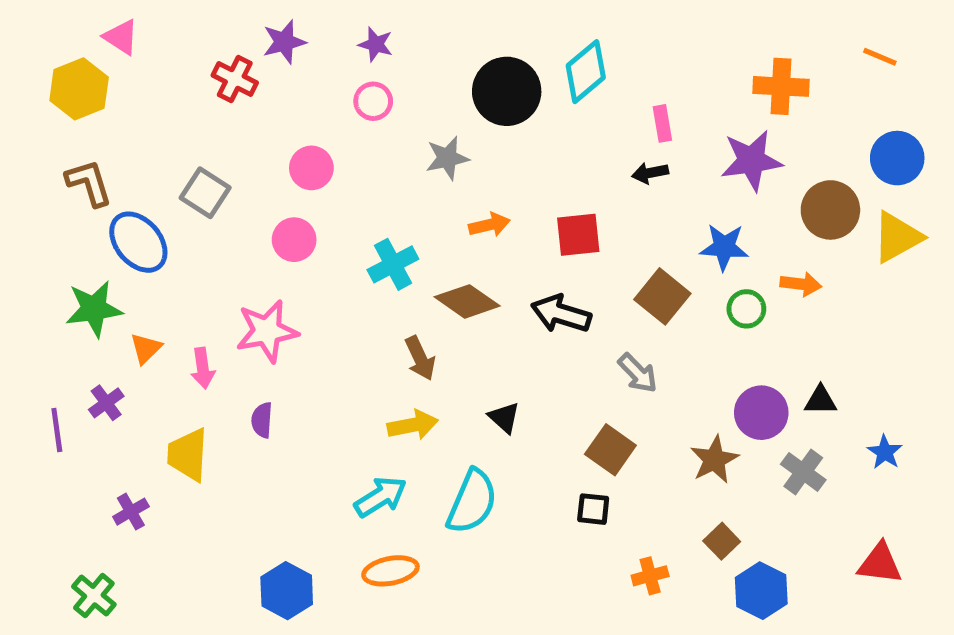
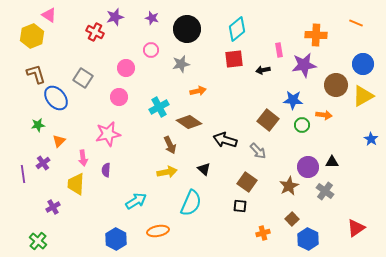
black circle: (507, 91) -> (187, 29), moved
pink circle: (373, 101) -> (151, 50), moved
pink rectangle: (662, 123) -> (279, 50), moved
red square: (578, 235) -> (234, 59), moved
green star: (94, 309) -> (38, 125), size x0.6
black arrow: (561, 314) -> (225, 140), moved
pink arrow: (203, 368) -> (83, 158), moved
blue star: (885, 452) -> (371, 139), moved
cyan arrow: (381, 497) -> (136, 201), moved
red triangle: (880, 563) -> (356, 228), turned -42

